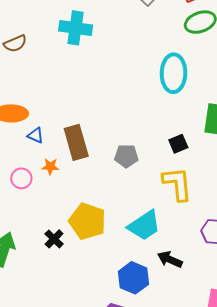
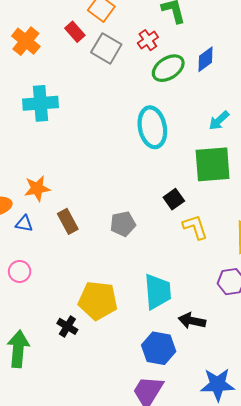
brown rectangle: (76, 142) -> (68, 221), size x0.7
orange star: (50, 166) -> (37, 188), moved, size x1.4
yellow L-shape: (177, 184) -> (195, 227), moved, size x0.7
cyan trapezoid: (144, 226) -> (158, 292), turned -48

